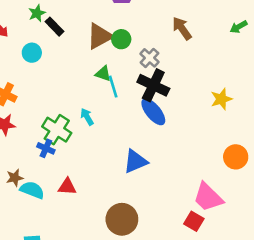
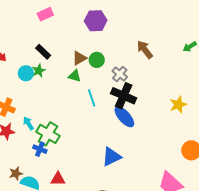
green star: (37, 13) -> (39, 71), moved
brown triangle: (100, 36) -> (79, 58), size x0.7
green triangle: (103, 74) -> (75, 76), moved
cyan arrow: (87, 117) -> (28, 123), moved

